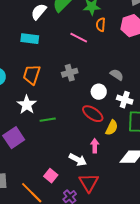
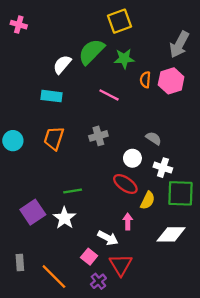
orange semicircle: (101, 25) -> (145, 80), moved
white star: (27, 105) -> (64, 218), moved
pink square: (51, 176) -> (89, 257), moved

